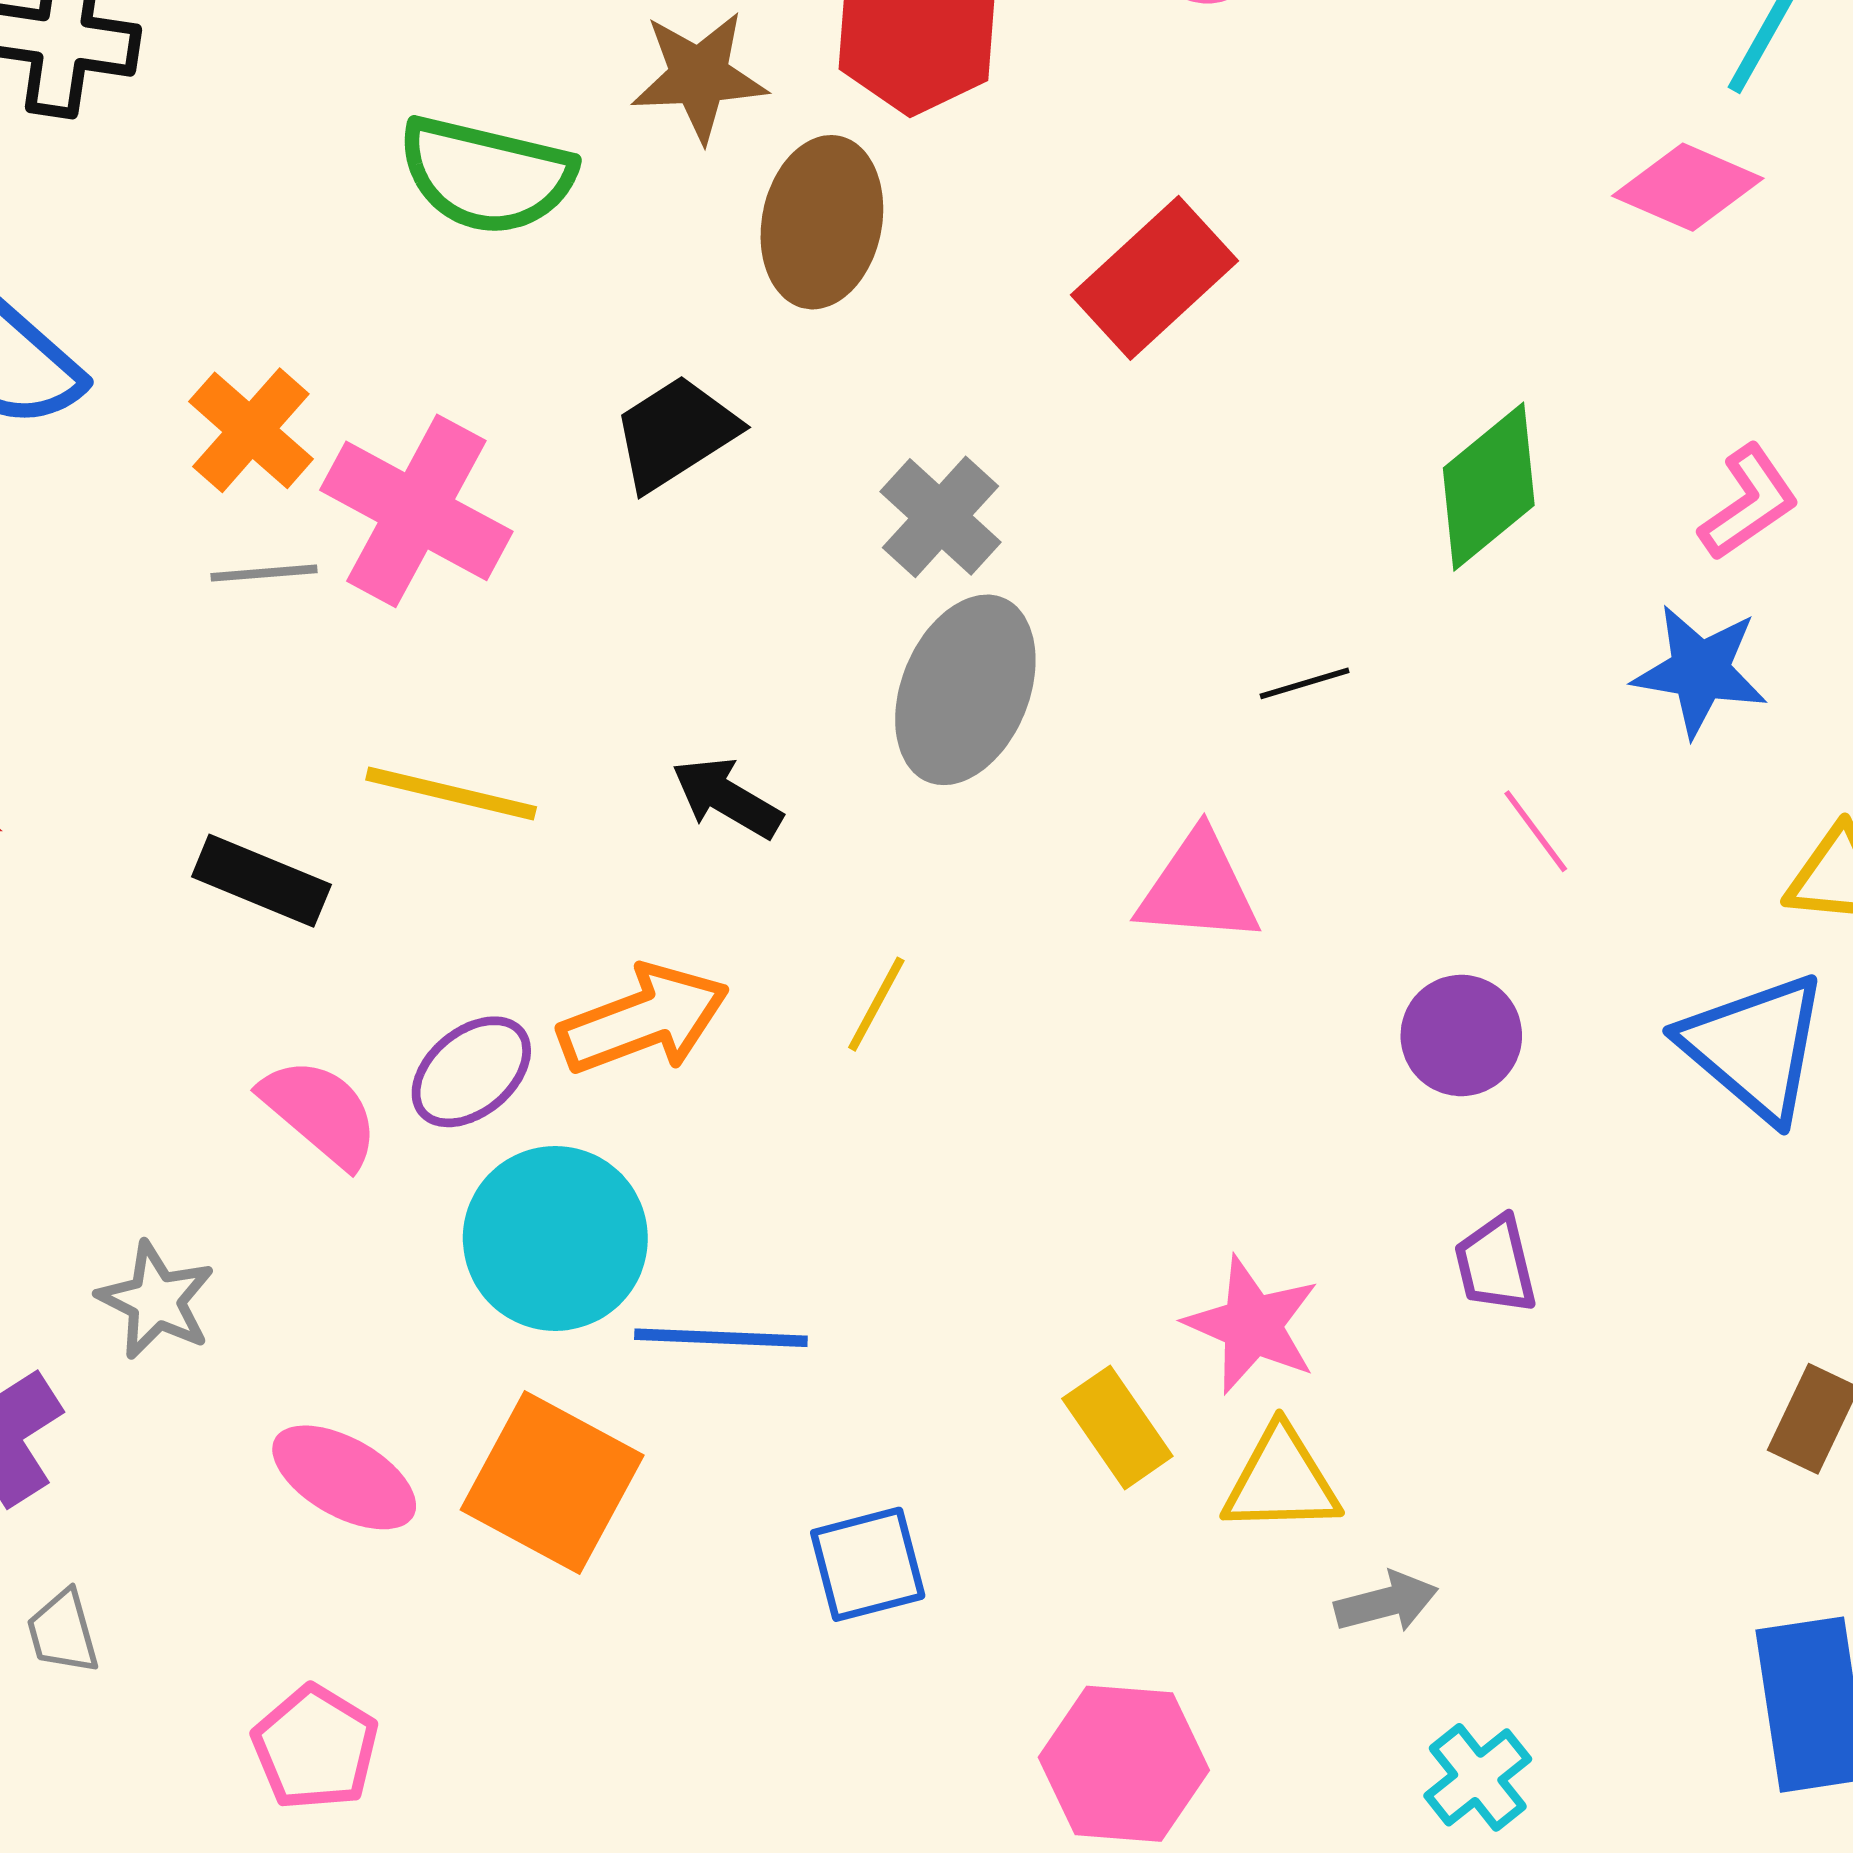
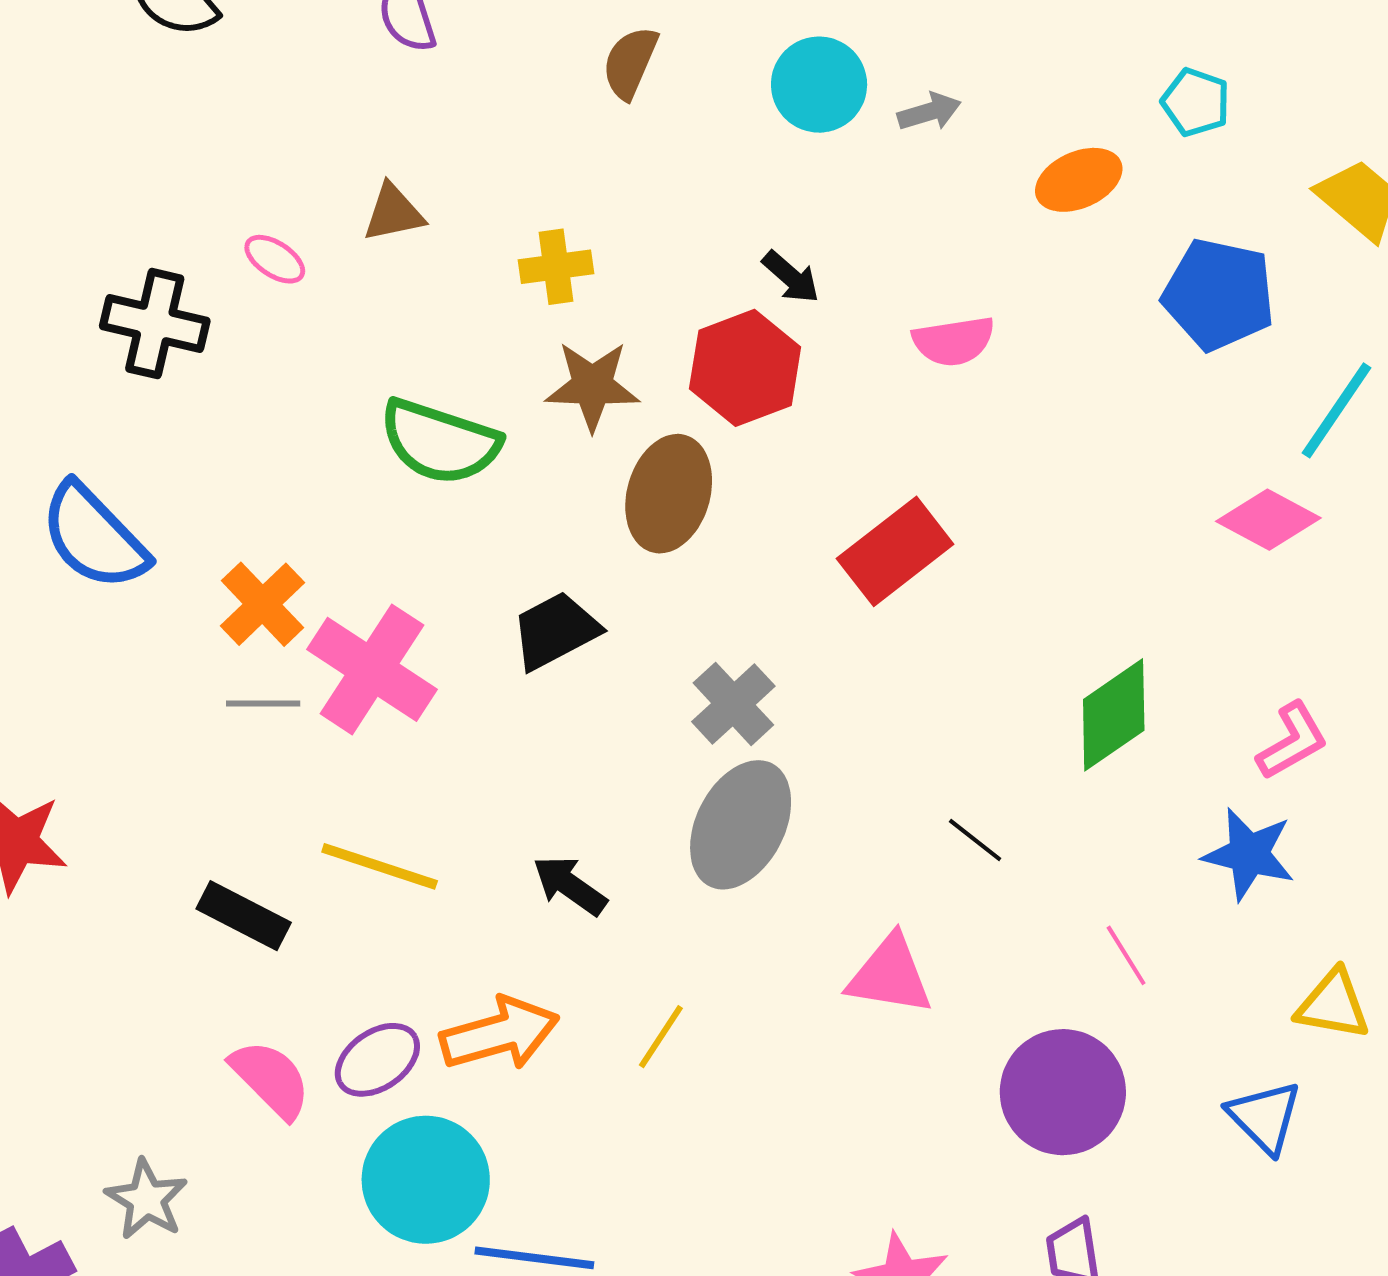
black line: (1305, 683) -> (975, 840), turned 50
purple circle: (1461, 1035) -> (1063, 1092), size x1.5
blue triangle: (1754, 1047) -> (1265, 1117), size x0.7

